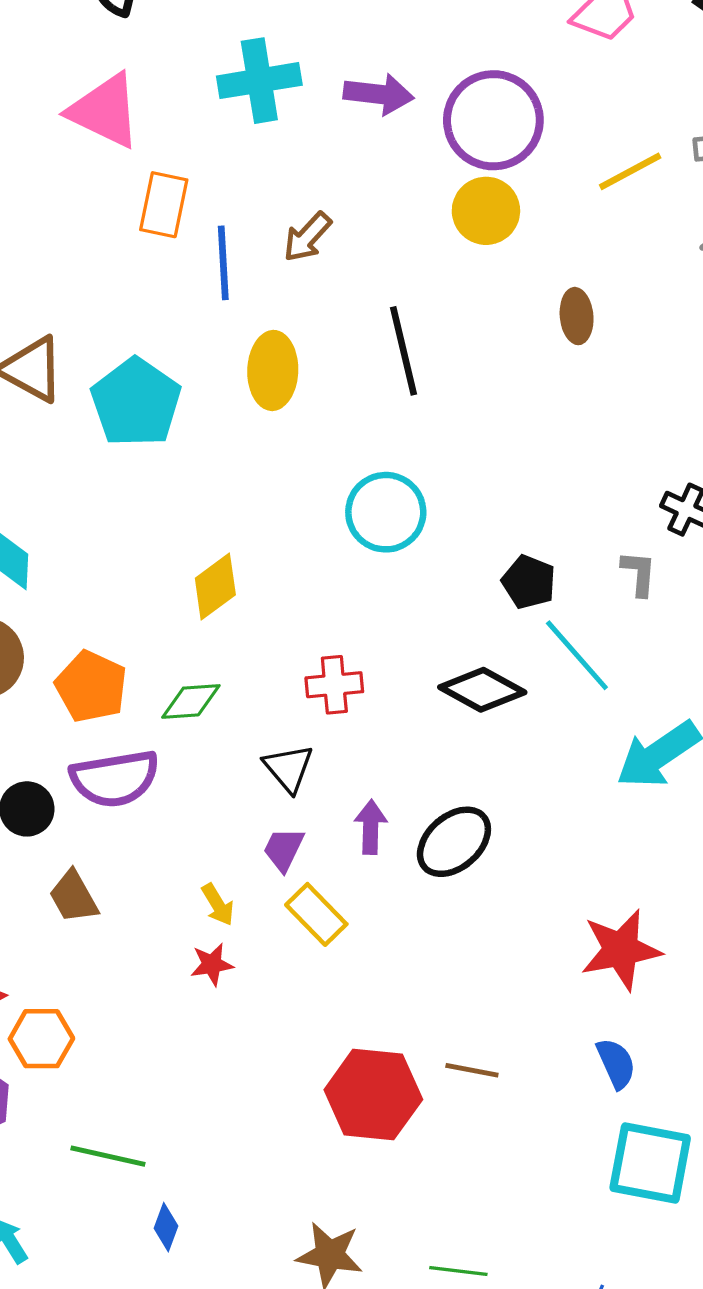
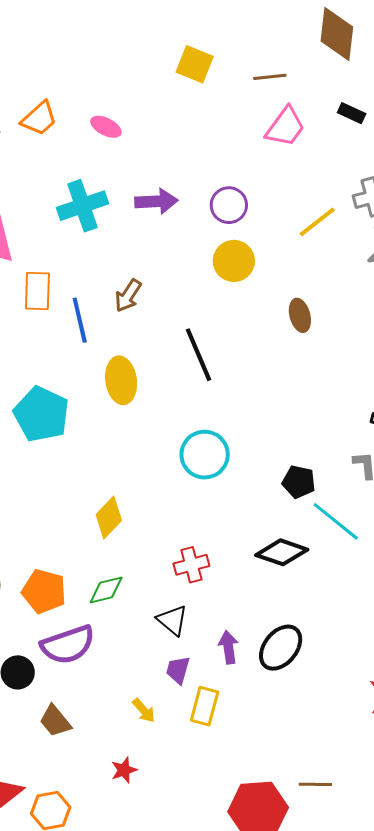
purple circle: (493, 120) -> (229, 205), size x0.6
yellow rectangle: (316, 914) -> (205, 706), turned 69
red star: (212, 964) -> (124, 770), moved

